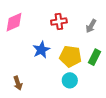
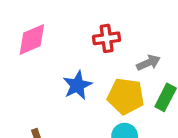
gray arrow: (91, 26) -> (148, 63), moved, turned -144

